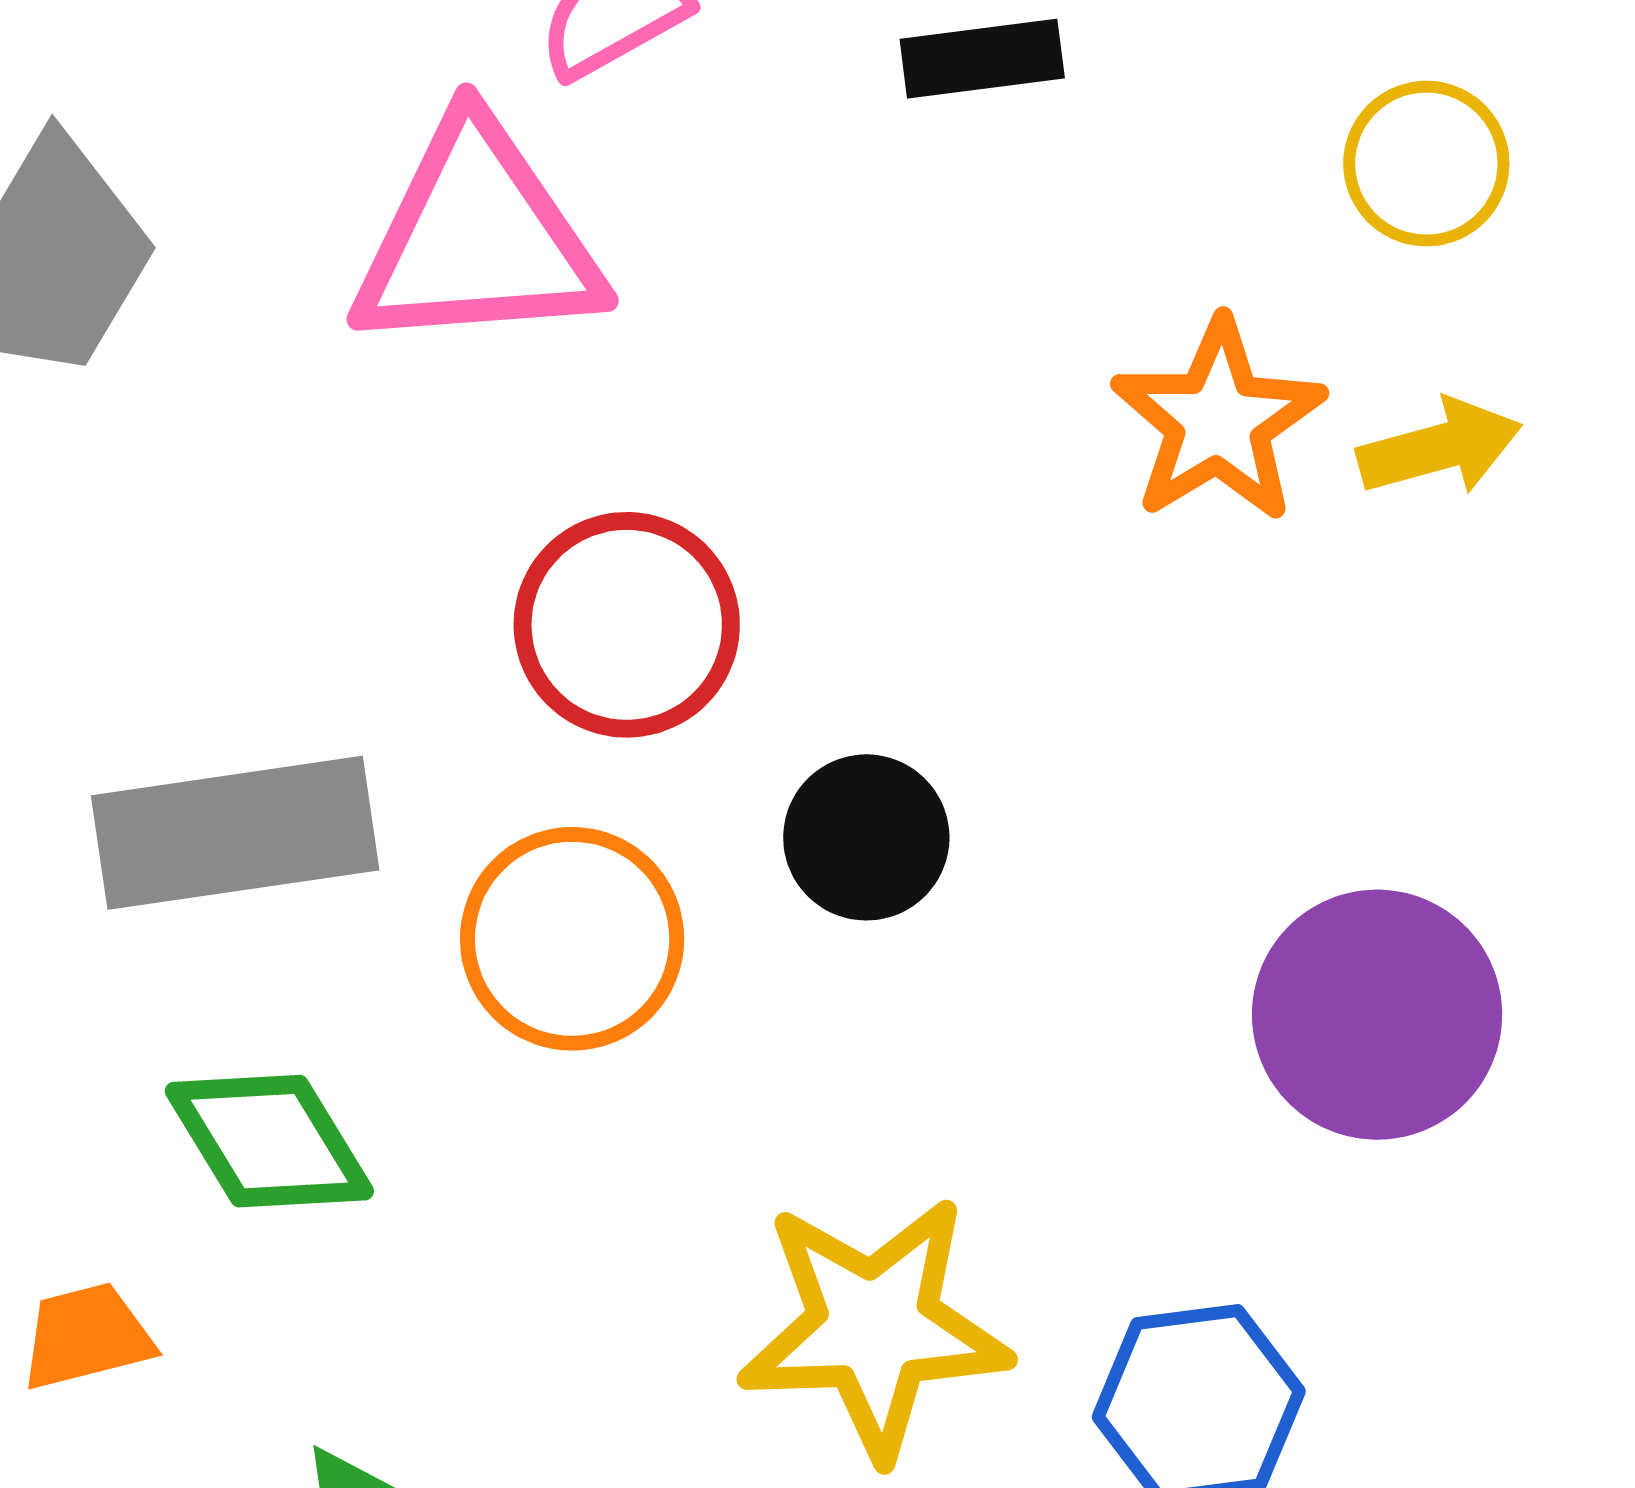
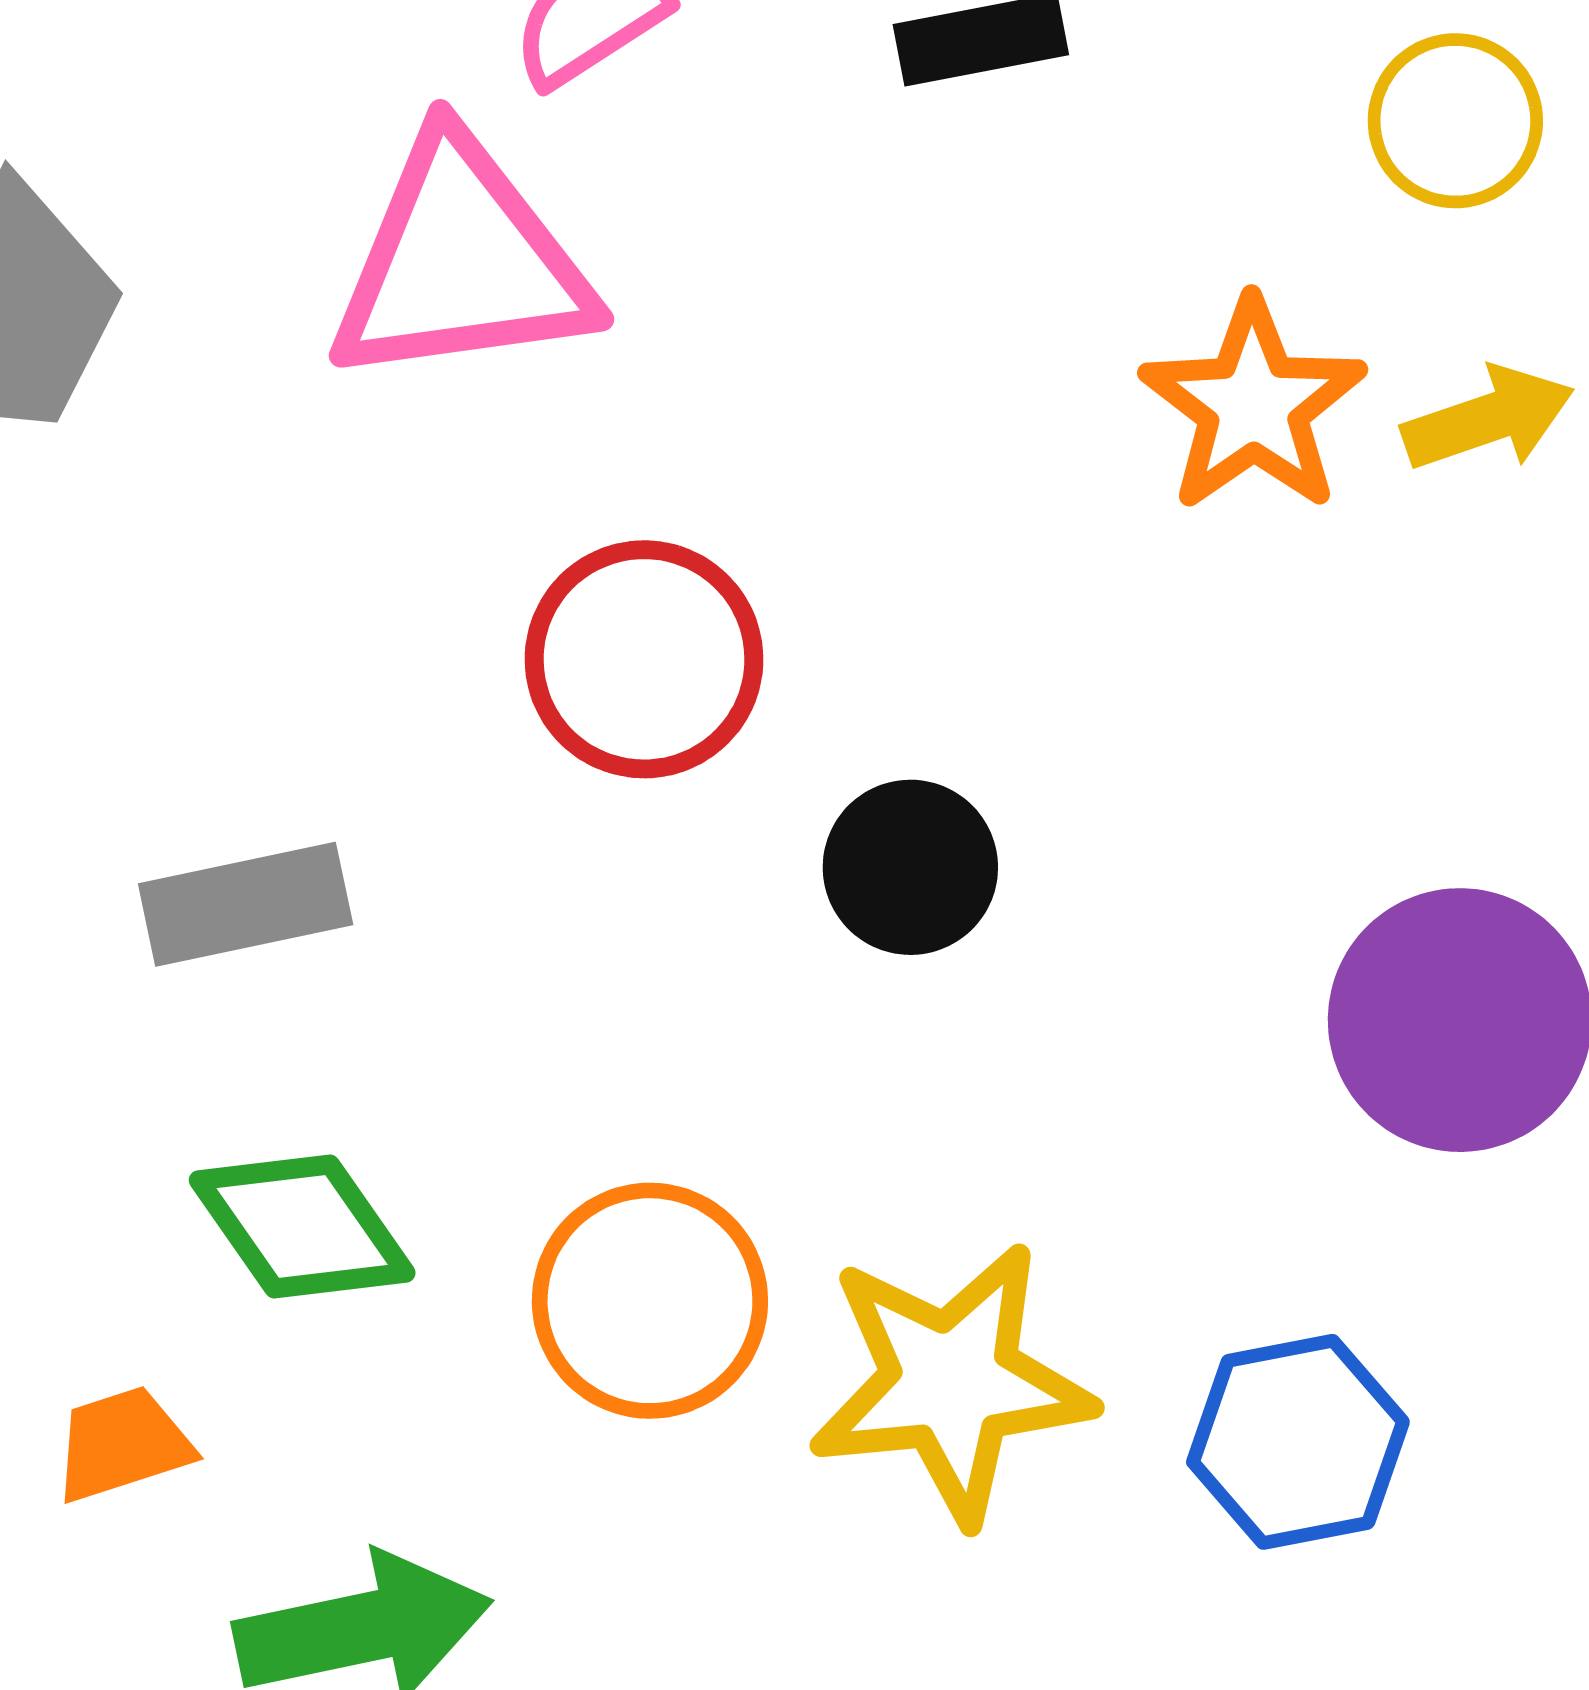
gray rectangle: (235, 833) -> (246, 904), size x0.7
orange circle: (572, 939) -> (650, 1301), moved

